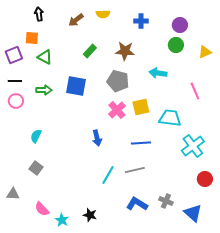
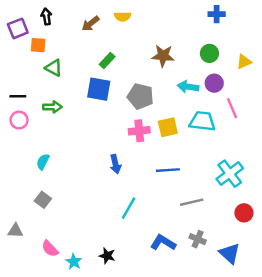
blue cross: (141, 21) -> (217, 14), moved
purple circle: (180, 25) -> (214, 83), moved
brown star: (125, 51) -> (163, 56), moved
purple square: (14, 55) -> (18, 28), moved
blue square: (76, 86) -> (99, 89), moved
pink cross: (117, 110) -> (139, 131), turned 36
cyan trapezoid: (170, 118) -> (202, 121), moved
gray line: (135, 170) -> (192, 202), moved

